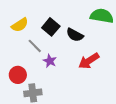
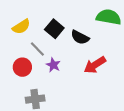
red circle: (18, 75) -> (22, 67), moved

